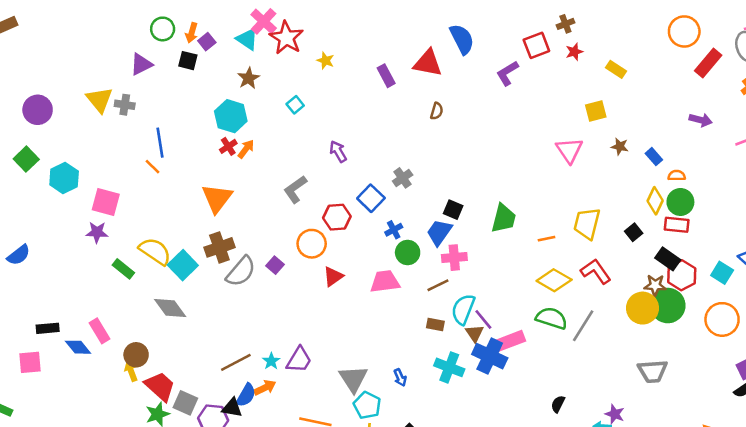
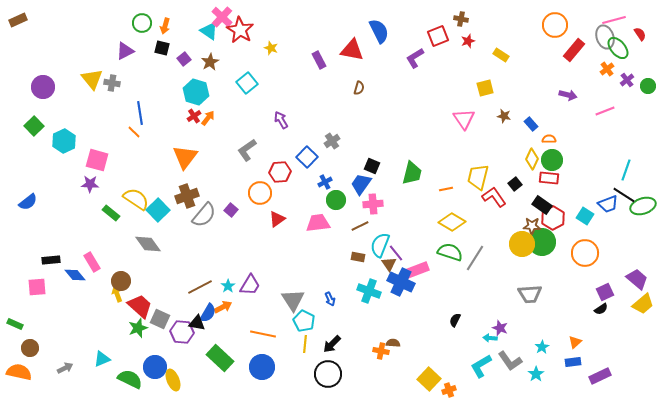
brown cross: (565, 24) -> (461, 19), turned 32
purple square: (207, 42) -> (184, 59), moved
cyan square: (295, 105) -> (247, 83), size x1.5
red L-shape: (596, 271) -> (494, 197), moved

